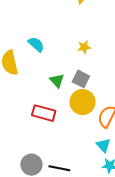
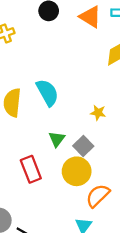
cyan semicircle: (36, 44) -> (47, 93), size x1.4
red rectangle: (44, 113) -> (31, 169), turned 35

